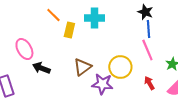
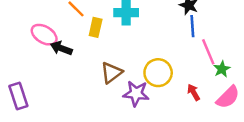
pink ellipse: (24, 49) -> (44, 35), moved, turned -30
pink line: (147, 50) -> (208, 52), moved
black arrow: (41, 68) -> (61, 48), moved

